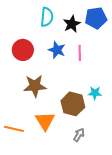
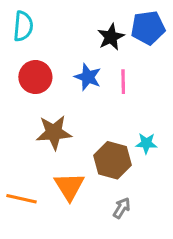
cyan semicircle: (47, 17) -> (23, 26), moved

